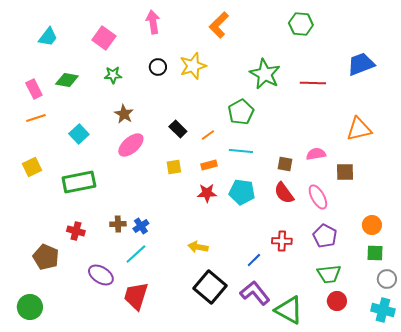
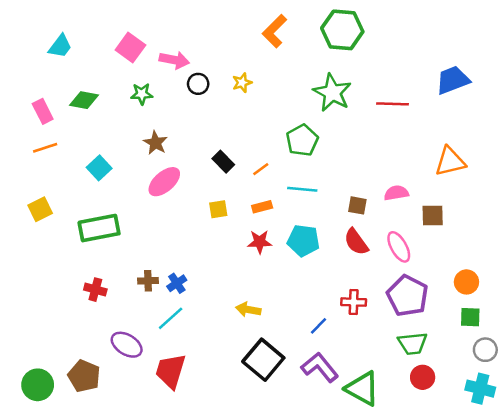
pink arrow: (153, 22) -> (174, 60), moved, turned 110
green hexagon: (301, 24) -> (342, 30), moved, size x1.4
yellow star: (193, 66) -> (242, 83), size x0.6
purple pentagon: (325, 236) -> (408, 296), size x1.4
brown pentagon: (46, 257) -> (84, 376), moved

